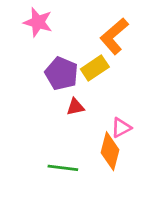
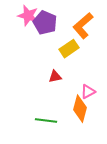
purple pentagon: (61, 74) -> (45, 23), moved

